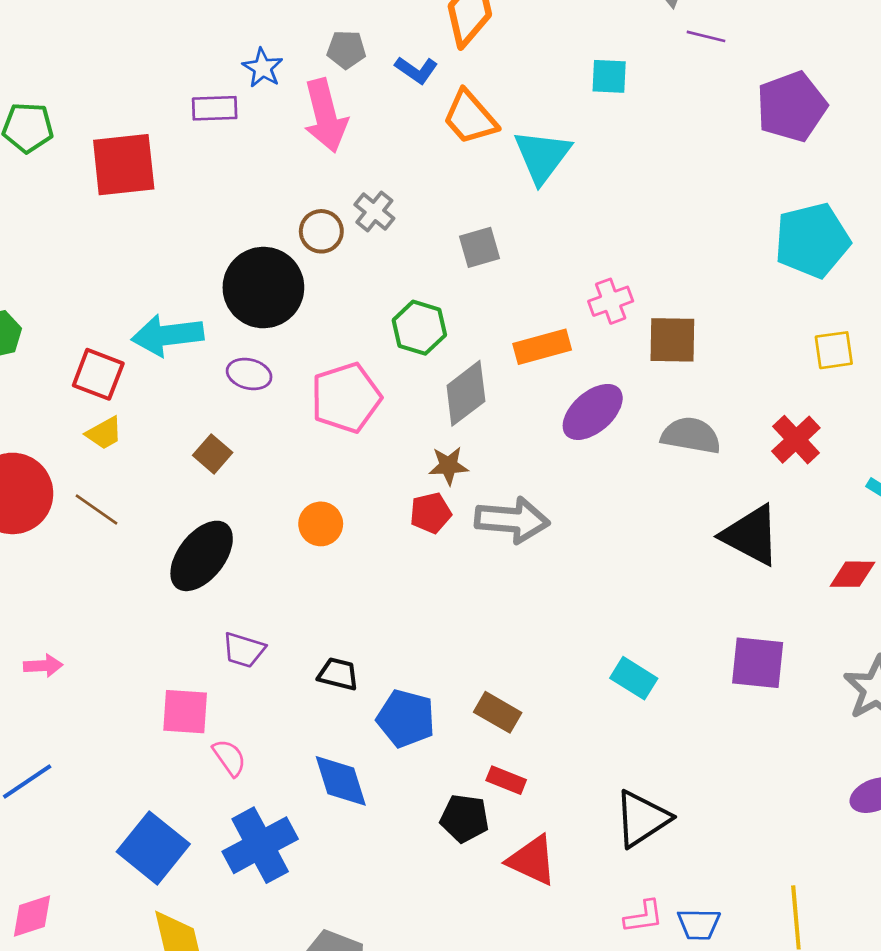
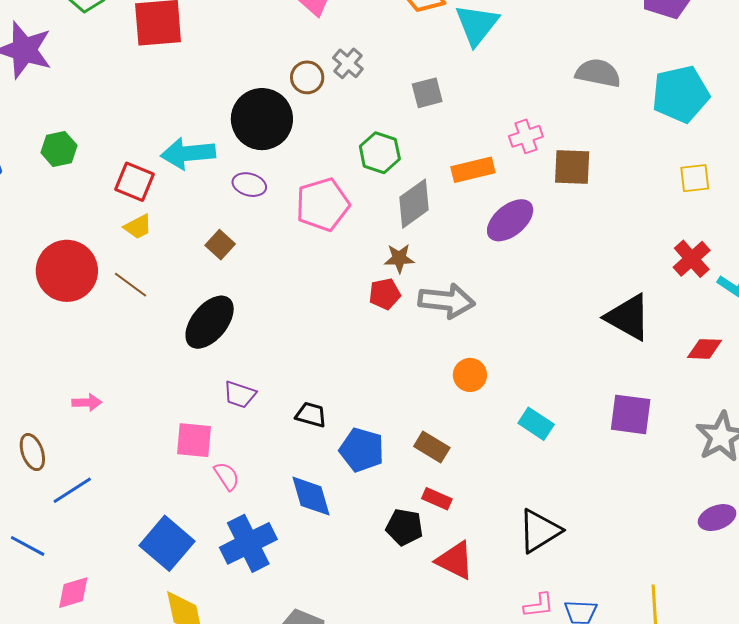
gray semicircle: (691, 435) -> (598, 73), moved
red cross: (796, 440) -> (692, 259), moved
orange circle: (321, 524) -> (470, 375), moved

